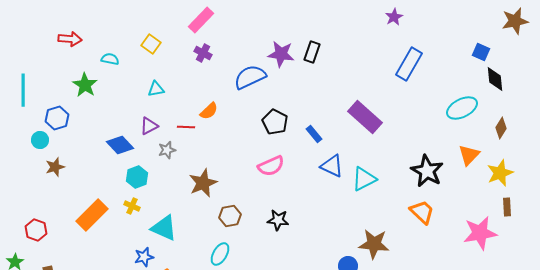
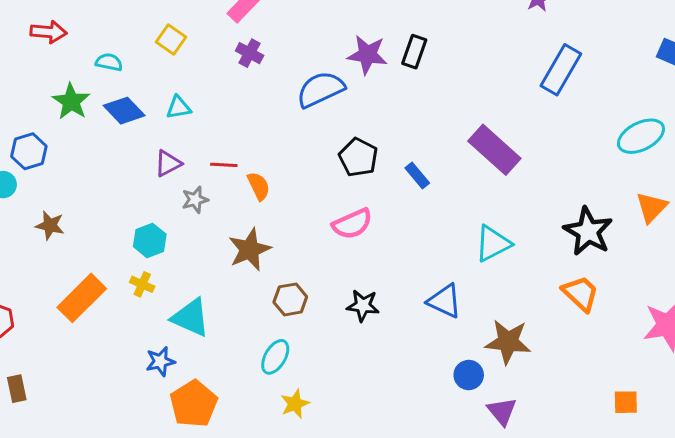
orange semicircle: (209, 111) -> (259, 186), moved, turned -72
blue diamond: (120, 145) -> (124, 111), moved
blue triangle: (332, 166) -> (444, 301), moved
brown star: (55, 167) -> (50, 225), moved, turned 30

